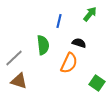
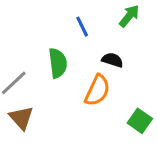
blue line: (59, 21) -> (82, 27), turned -40
brown triangle: (19, 81) -> (21, 118), turned 30

